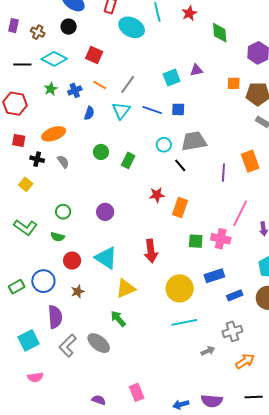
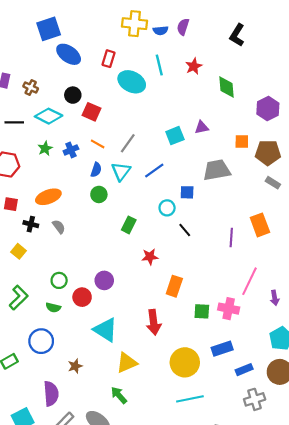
black circle: (69, 27) -> (73, 95), moved
blue square: (178, 109) -> (187, 192), moved
blue line: (152, 110) -> (154, 171), turned -54
blue semicircle: (89, 113) -> (96, 170), moved
gray trapezoid: (194, 141) -> (217, 170), moved
green circle: (101, 152) -> (99, 194), moved
red star: (157, 195) -> (150, 257), moved
orange rectangle: (180, 207) -> (174, 286), moved
green L-shape: (25, 227) -> (19, 298), turned -80
red circle: (72, 261) -> (82, 297), moved
blue circle: (43, 281) -> (41, 341), moved
gray cross: (232, 331) -> (255, 399), moved

